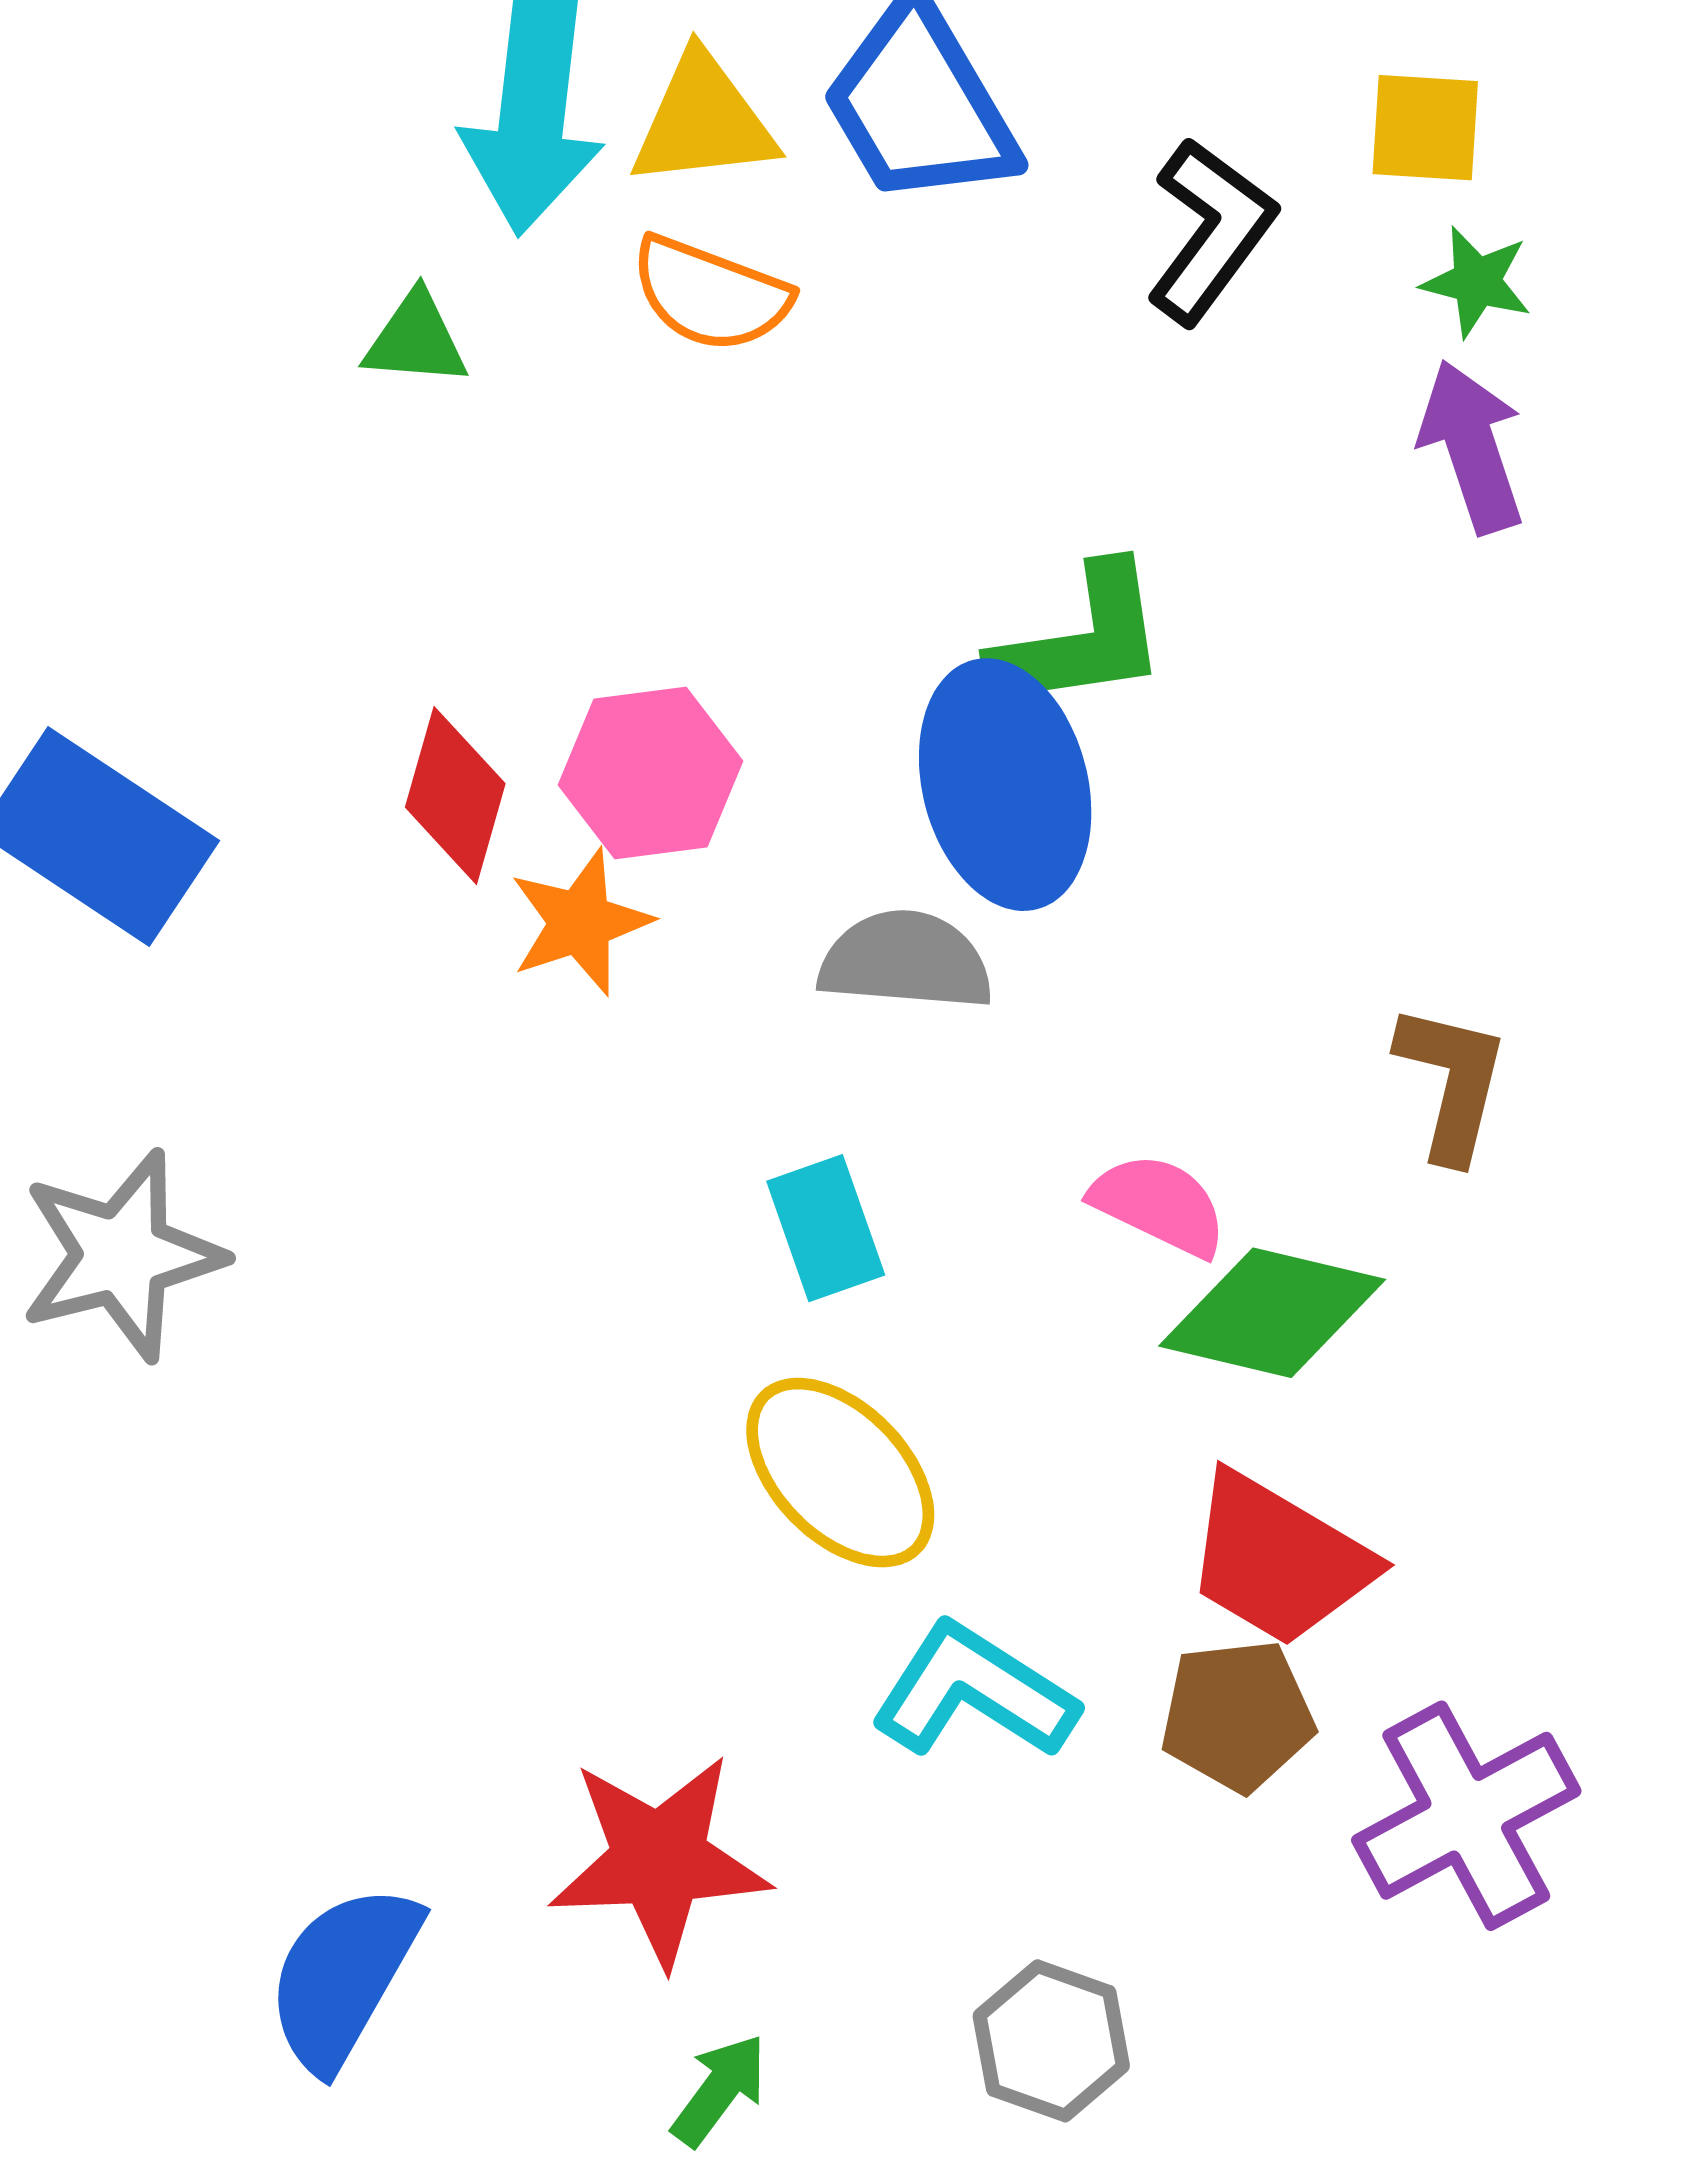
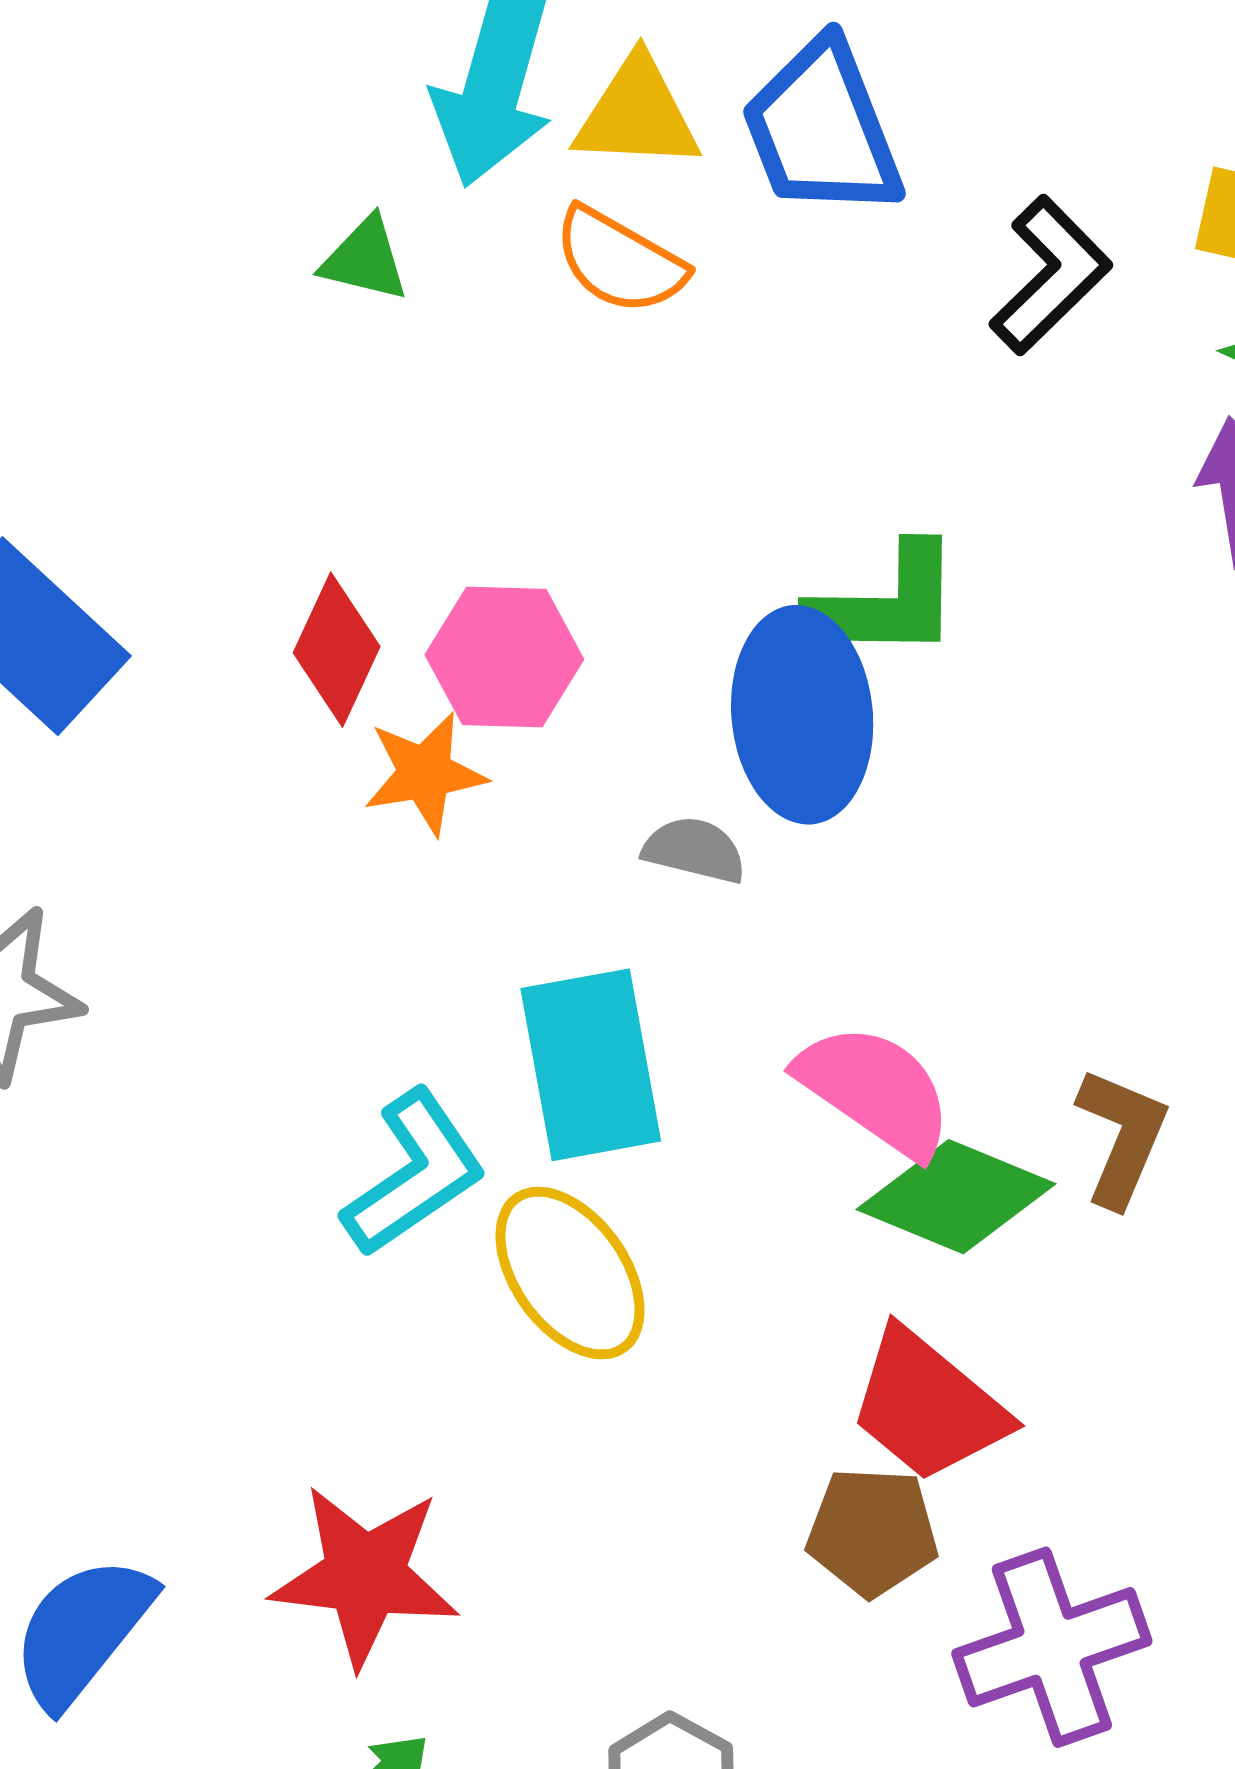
gray semicircle: (906, 961) -> (694, 850), size x0.7
brown L-shape: (1452, 1082) -> (1122, 1137), moved
pink semicircle: (1159, 1205) -> (875, 1090), size x1.4
cyan rectangle: (826, 1228) -> (591, 1065), size x1.6
cyan L-shape: (974, 1692) -> (414, 1173), moved, turned 104

